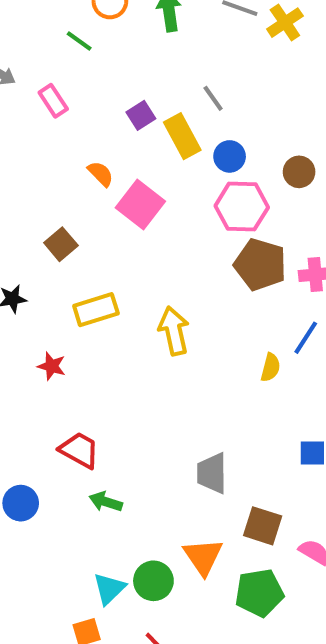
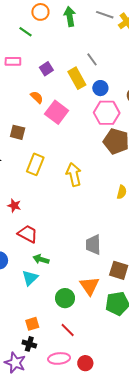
pink rectangle: (53, 101) -> (13, 61), turned -56
purple square: (141, 115) -> (46, 69), moved
brown square: (61, 244) -> (18, 132), turned -35
yellow rectangle: (96, 310) -> (35, 164), turned -50
red star: (52, 366) -> (14, 206), moved
cyan triangle: (109, 589) -> (30, 278), moved

